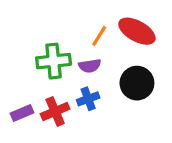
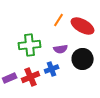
orange line: (99, 36) -> (59, 20), moved
purple semicircle: (90, 66) -> (61, 49), moved

